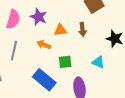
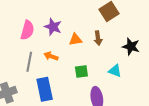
orange arrow: (44, 45) -> (51, 56), moved
blue rectangle: (44, 80) -> (45, 89), moved, turned 40

